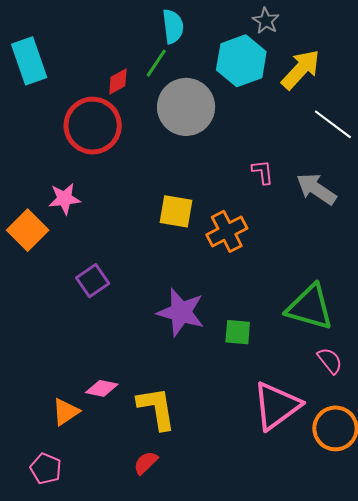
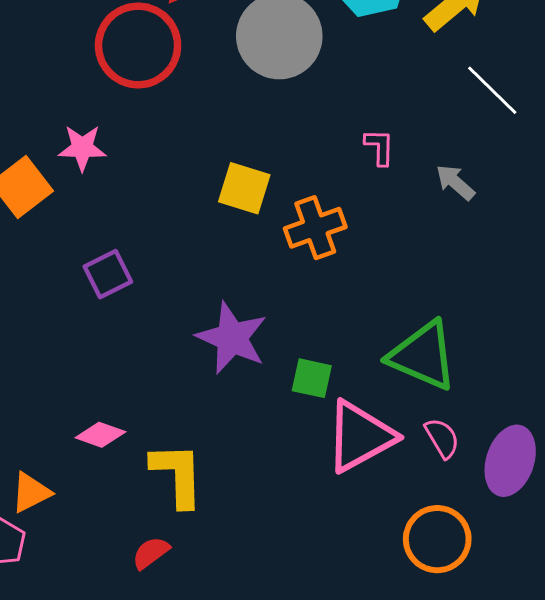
gray arrow: (316, 189) -> (455, 182), size x0.7
pink triangle: (277, 406) -> (360, 436), moved
orange triangle: (66, 412) -> (31, 492), moved

